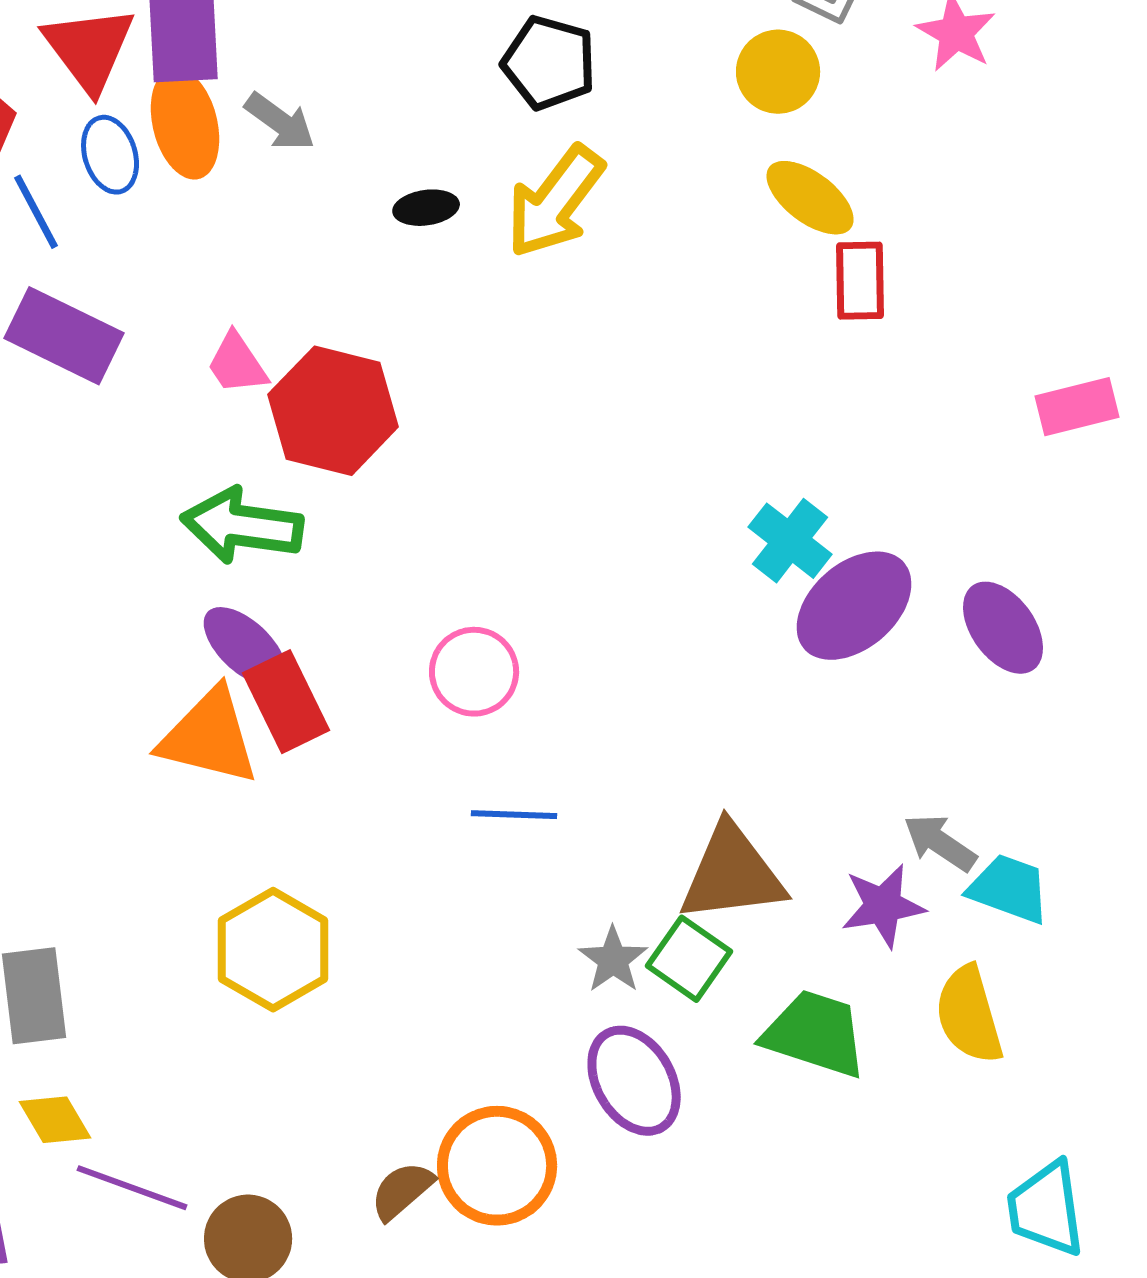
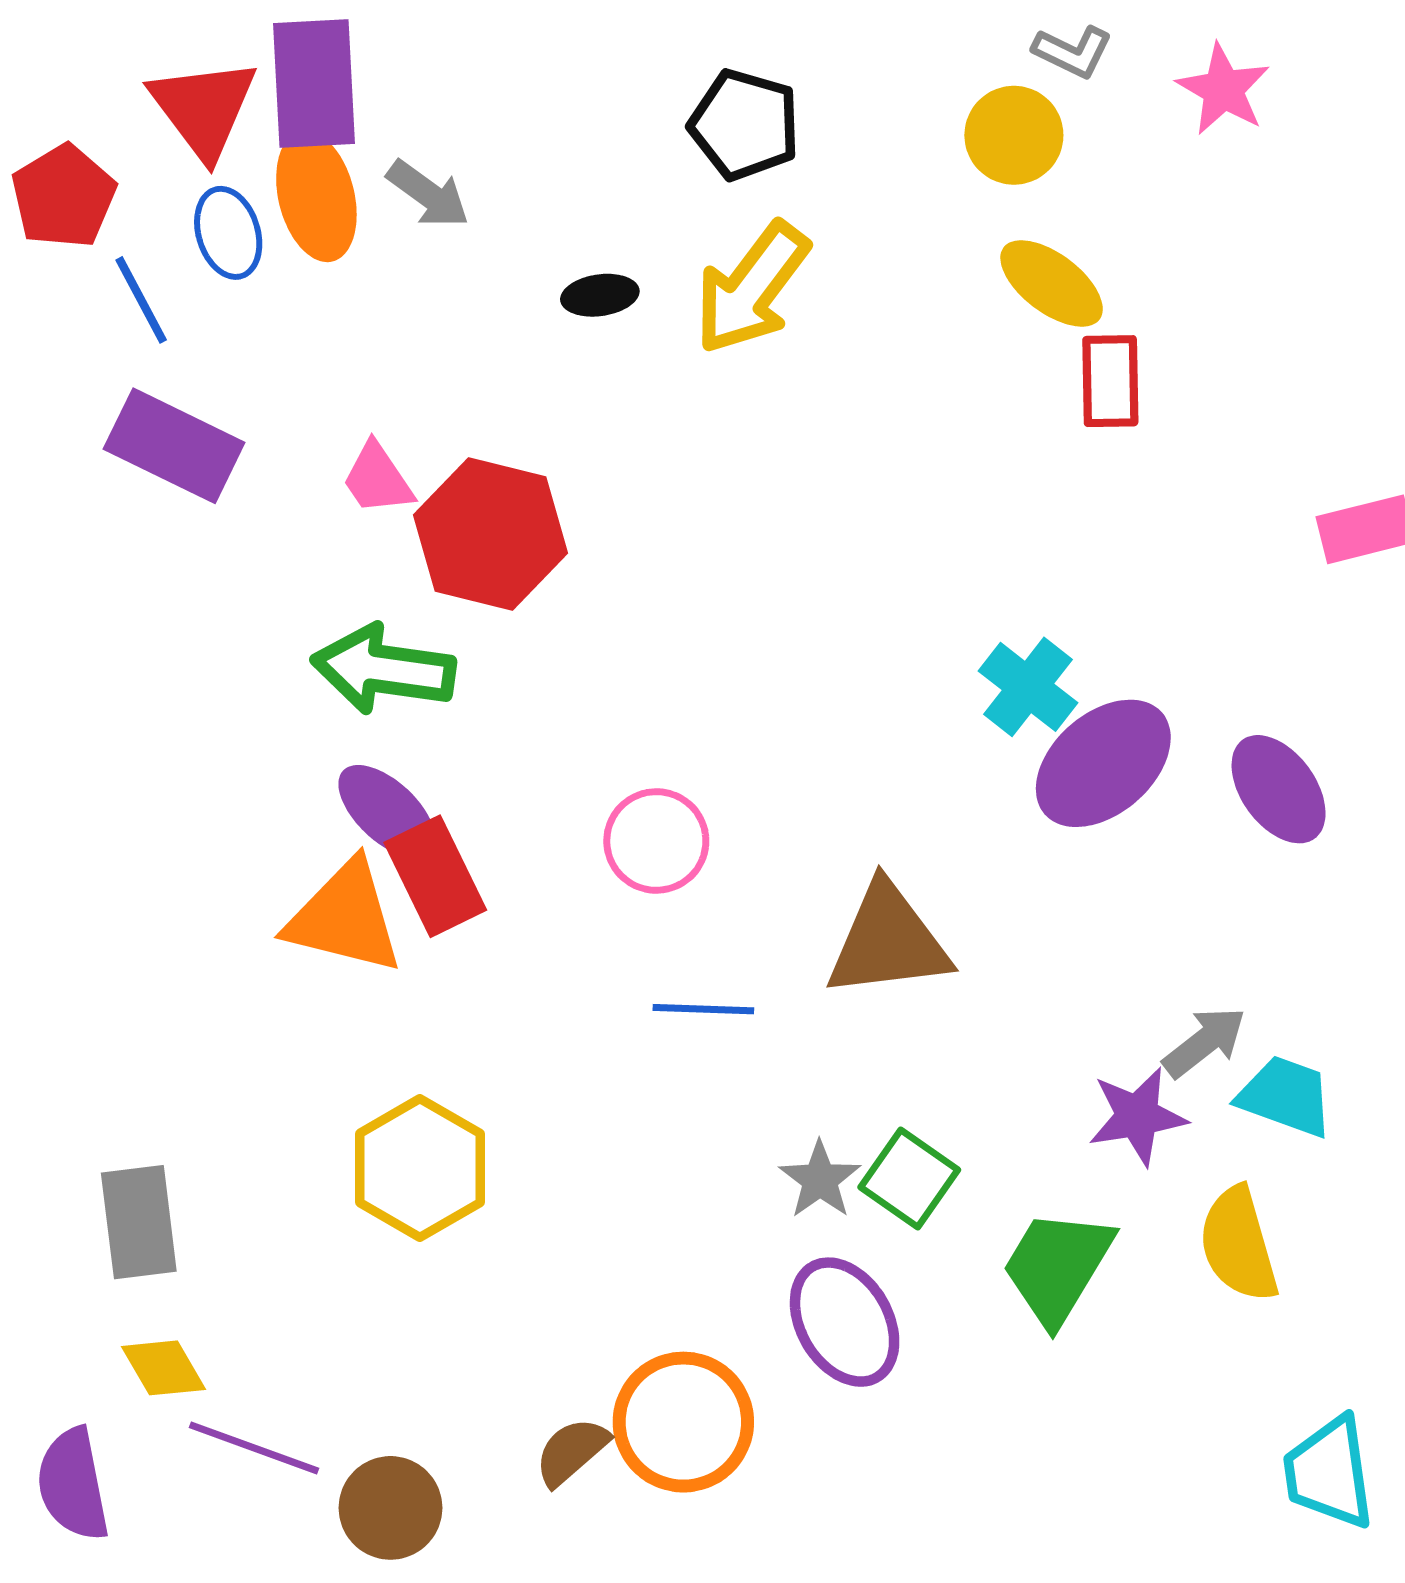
gray arrow: (940, 843) -> (1204, 1042), turned 108
brown triangle: (732, 874) -> (888, 941), moved
green trapezoid: (815, 1034) -> (1057, 1267), turned -77

